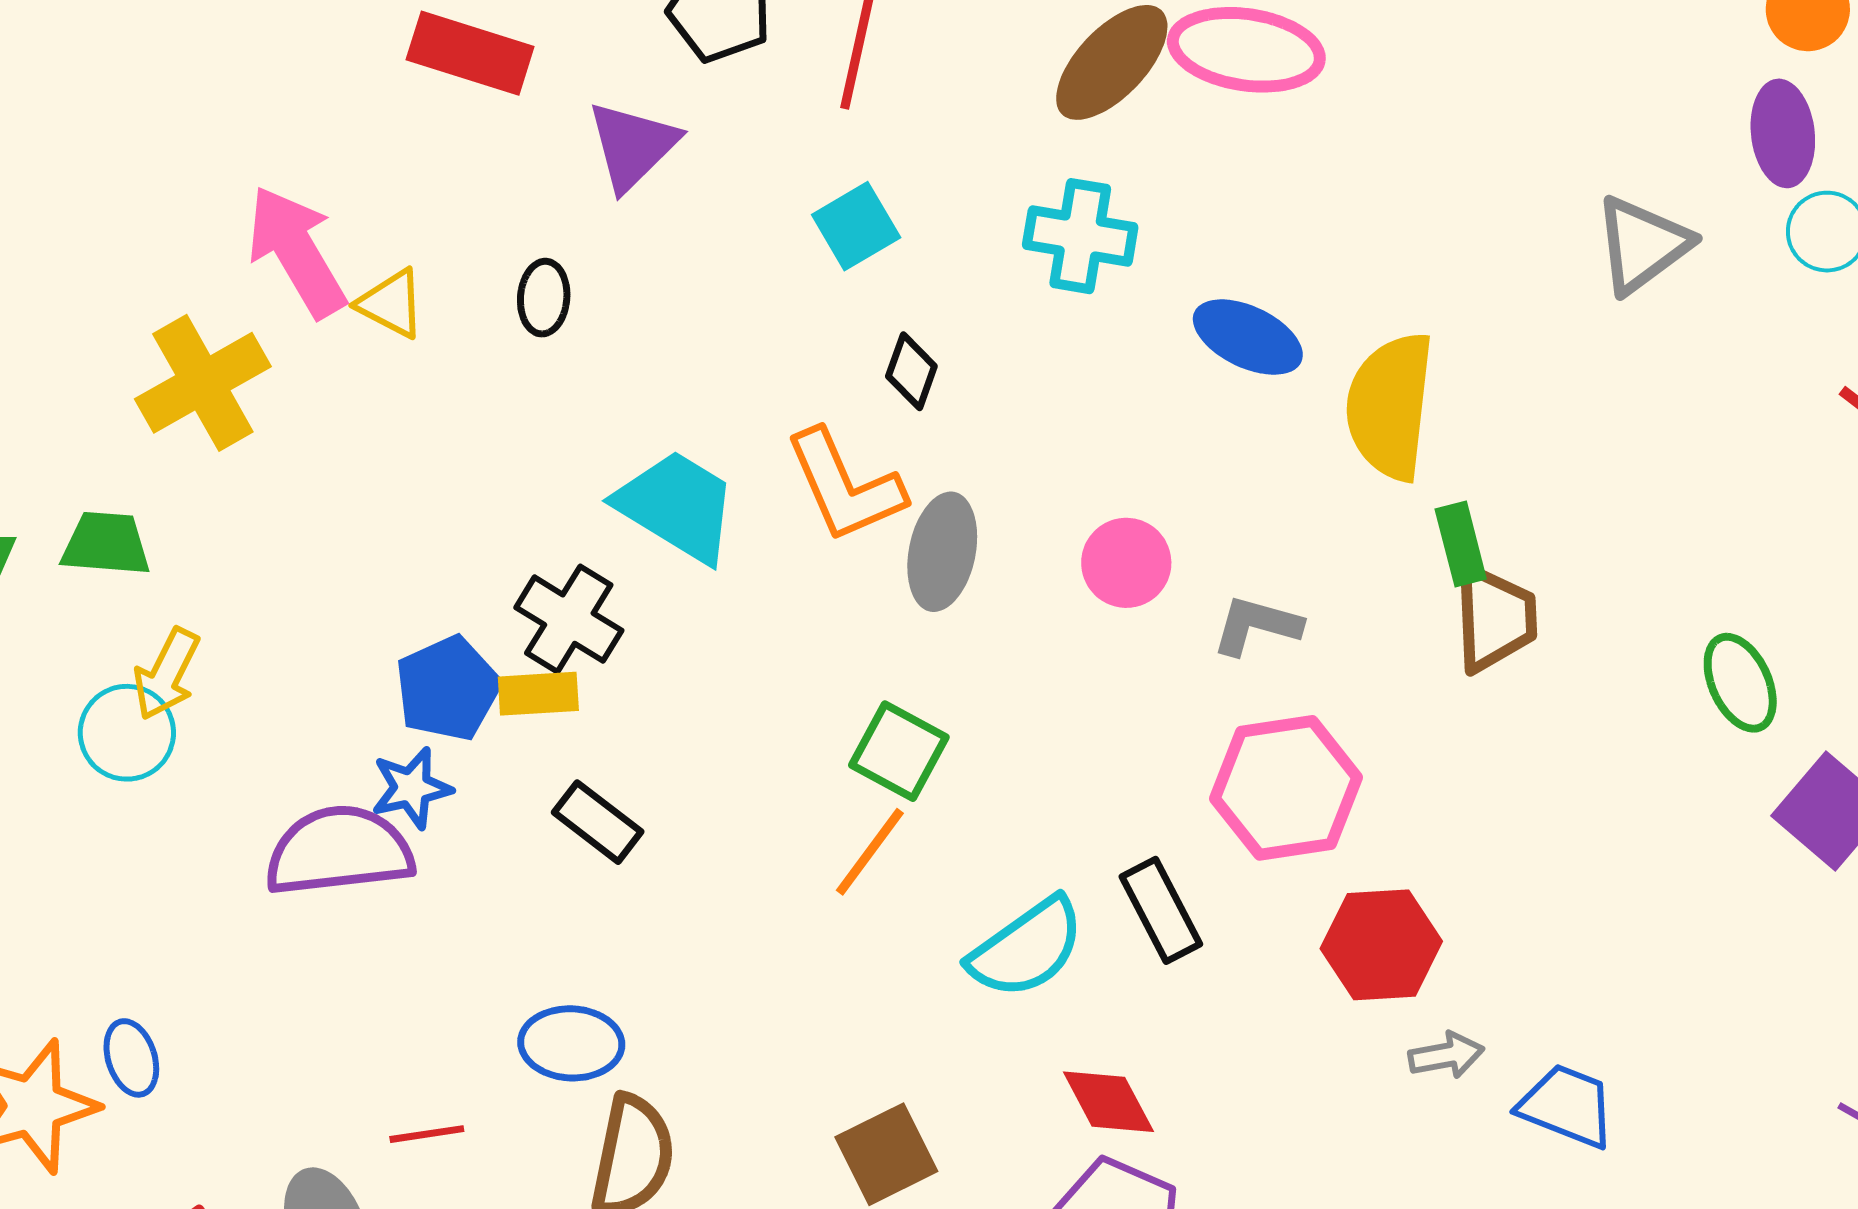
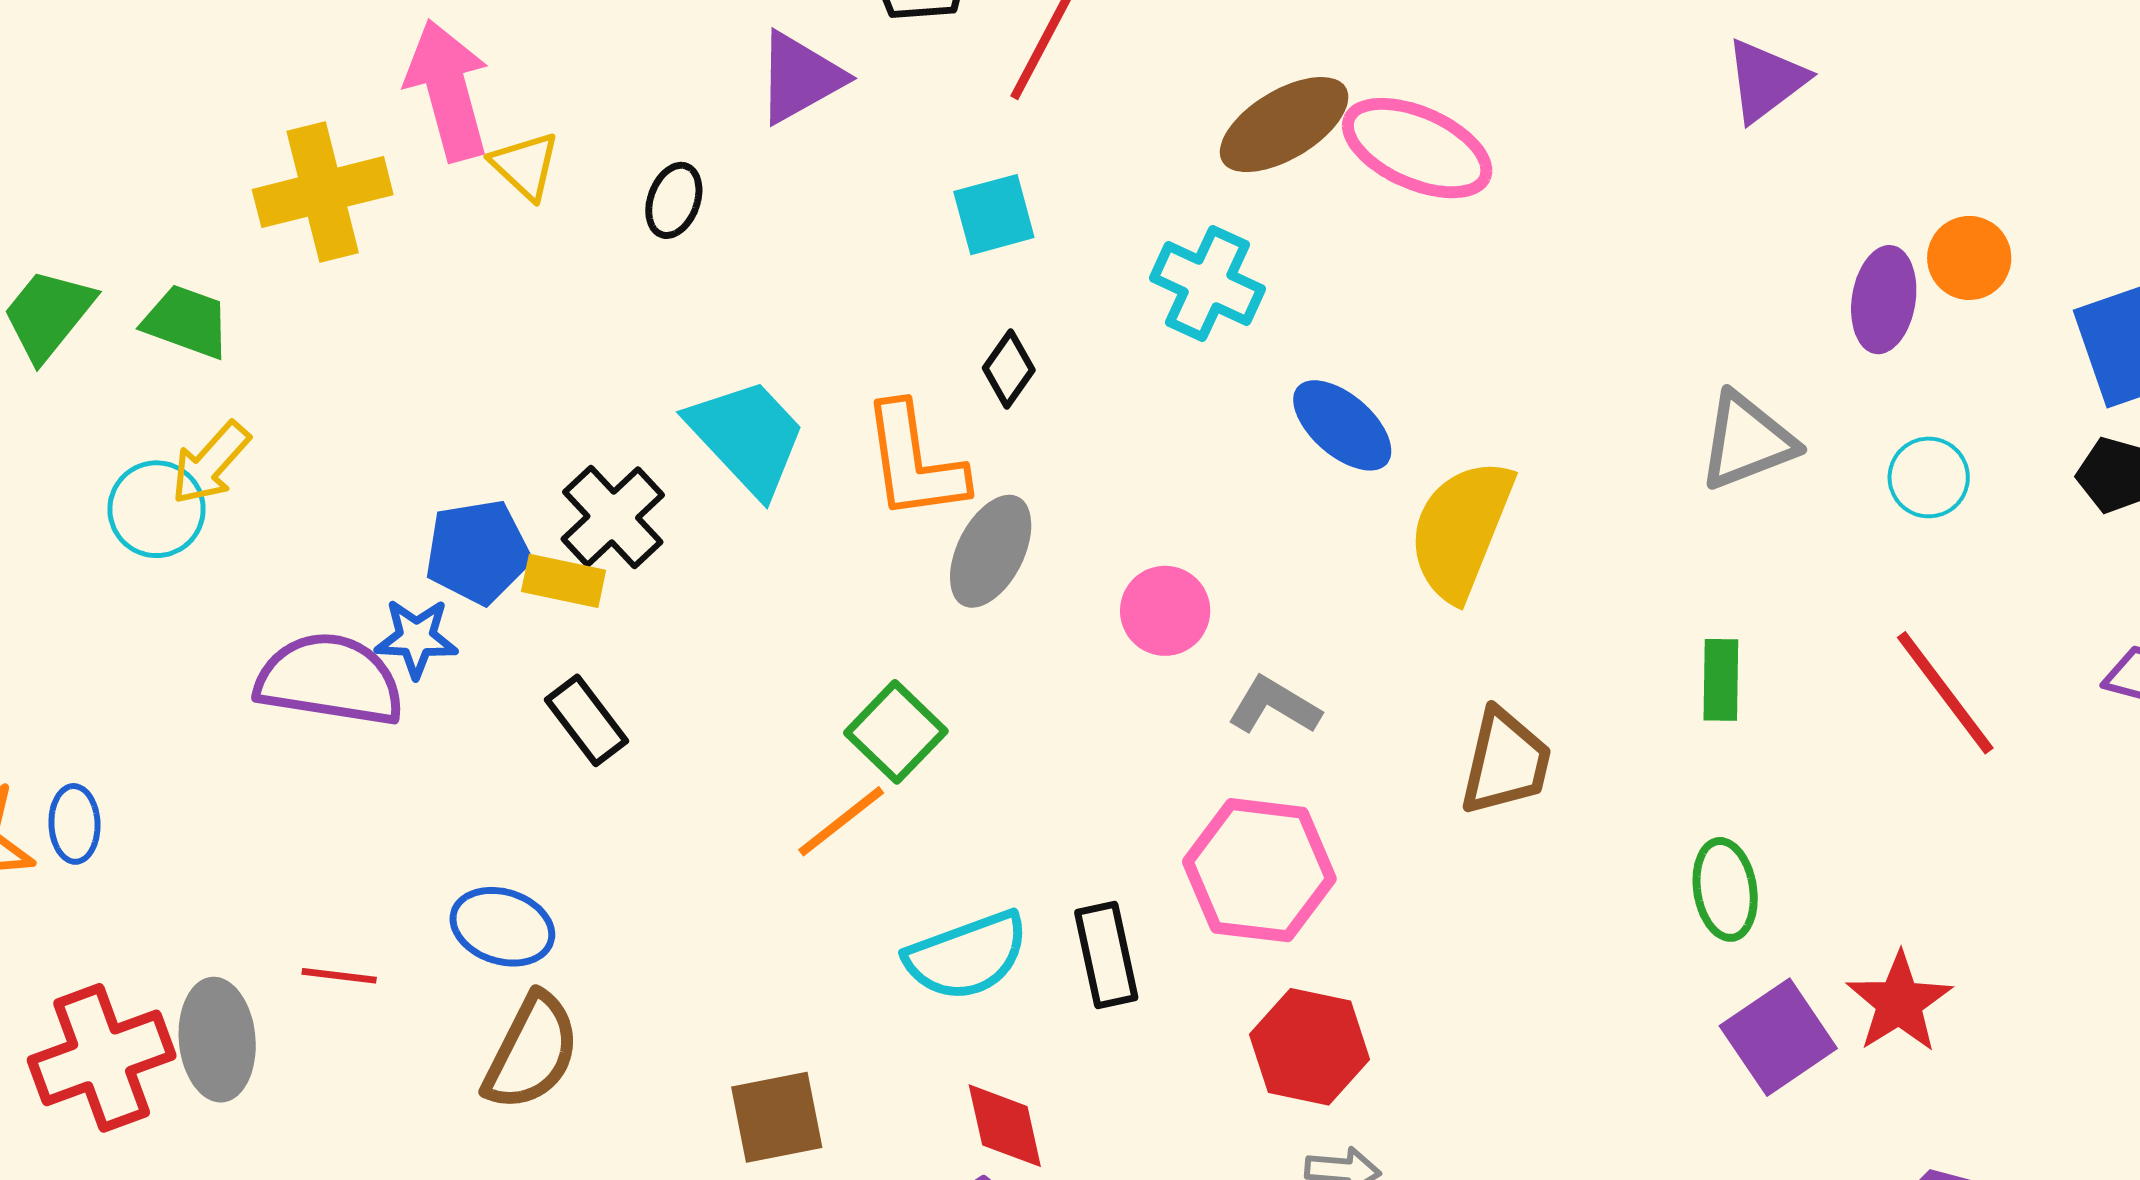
purple ellipse: (1783, 133) -> (1884, 300), moved
green rectangle: (1461, 544) -> (1721, 680), moved

